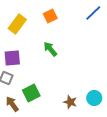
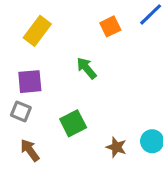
orange square: (50, 16) -> (110, 26), moved
green square: (31, 93) -> (73, 123), moved

